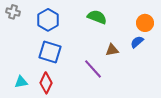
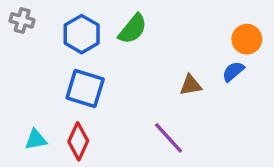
green semicircle: (97, 17) -> (133, 29), moved, turned 108
purple line: (93, 69) -> (168, 138), moved

